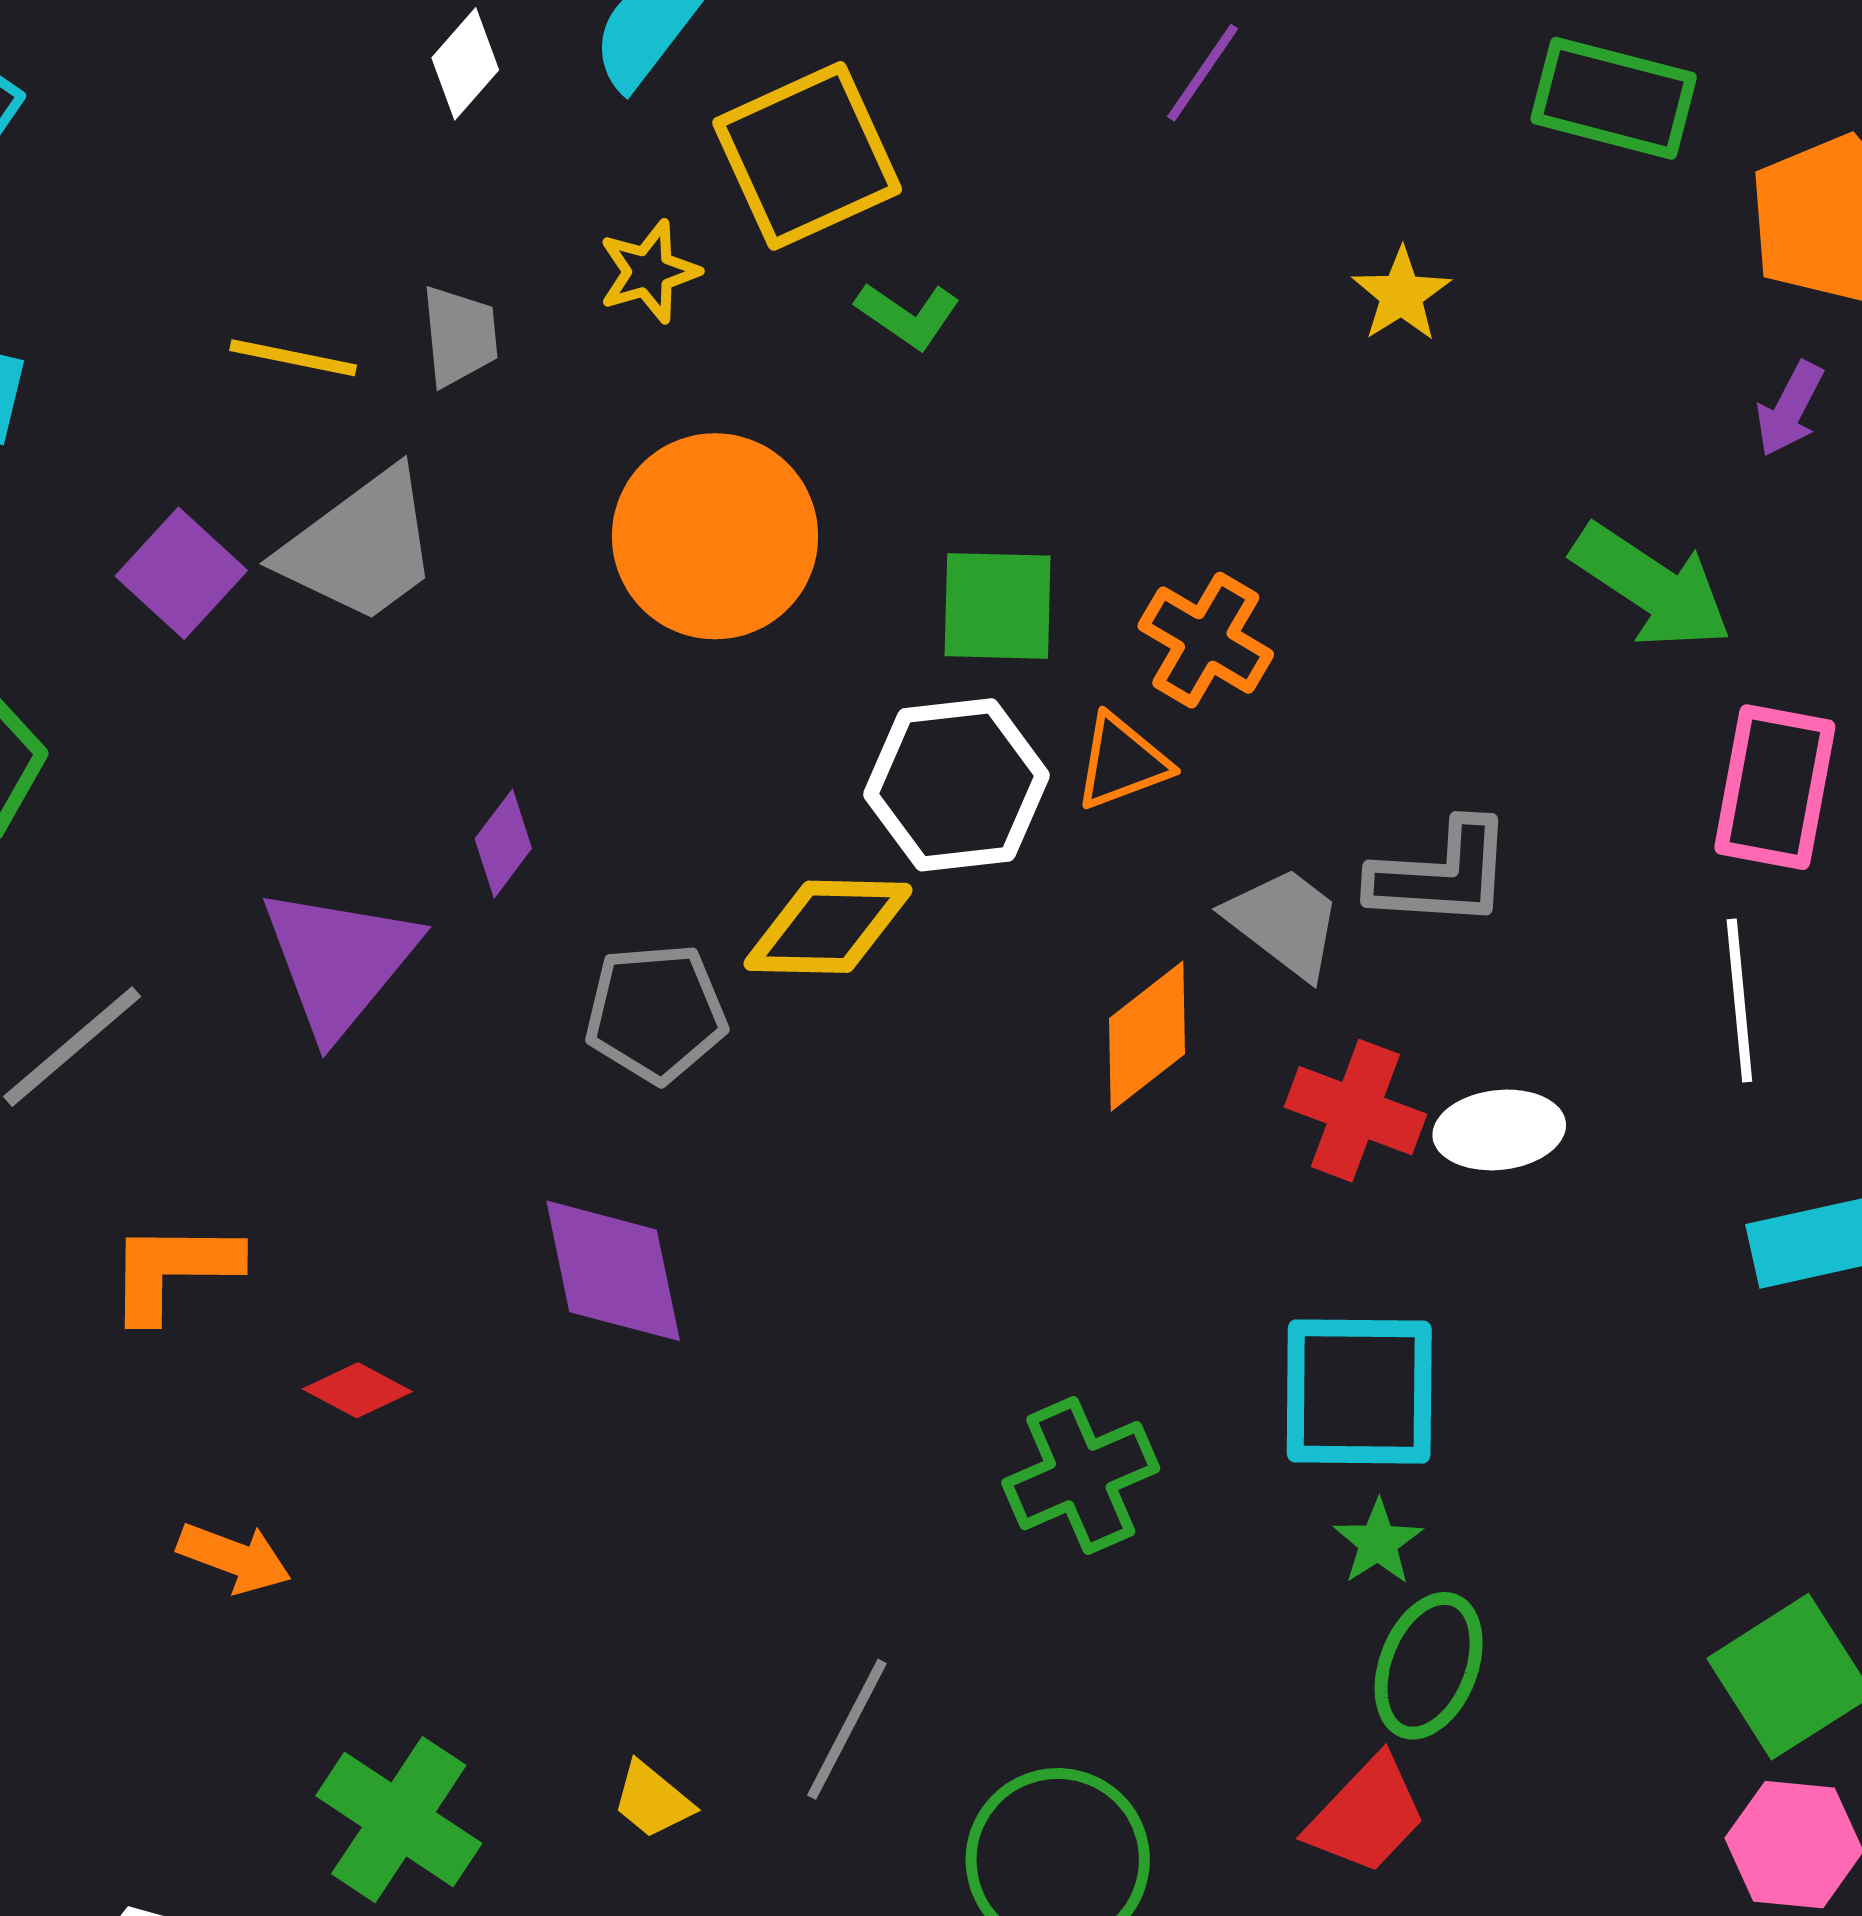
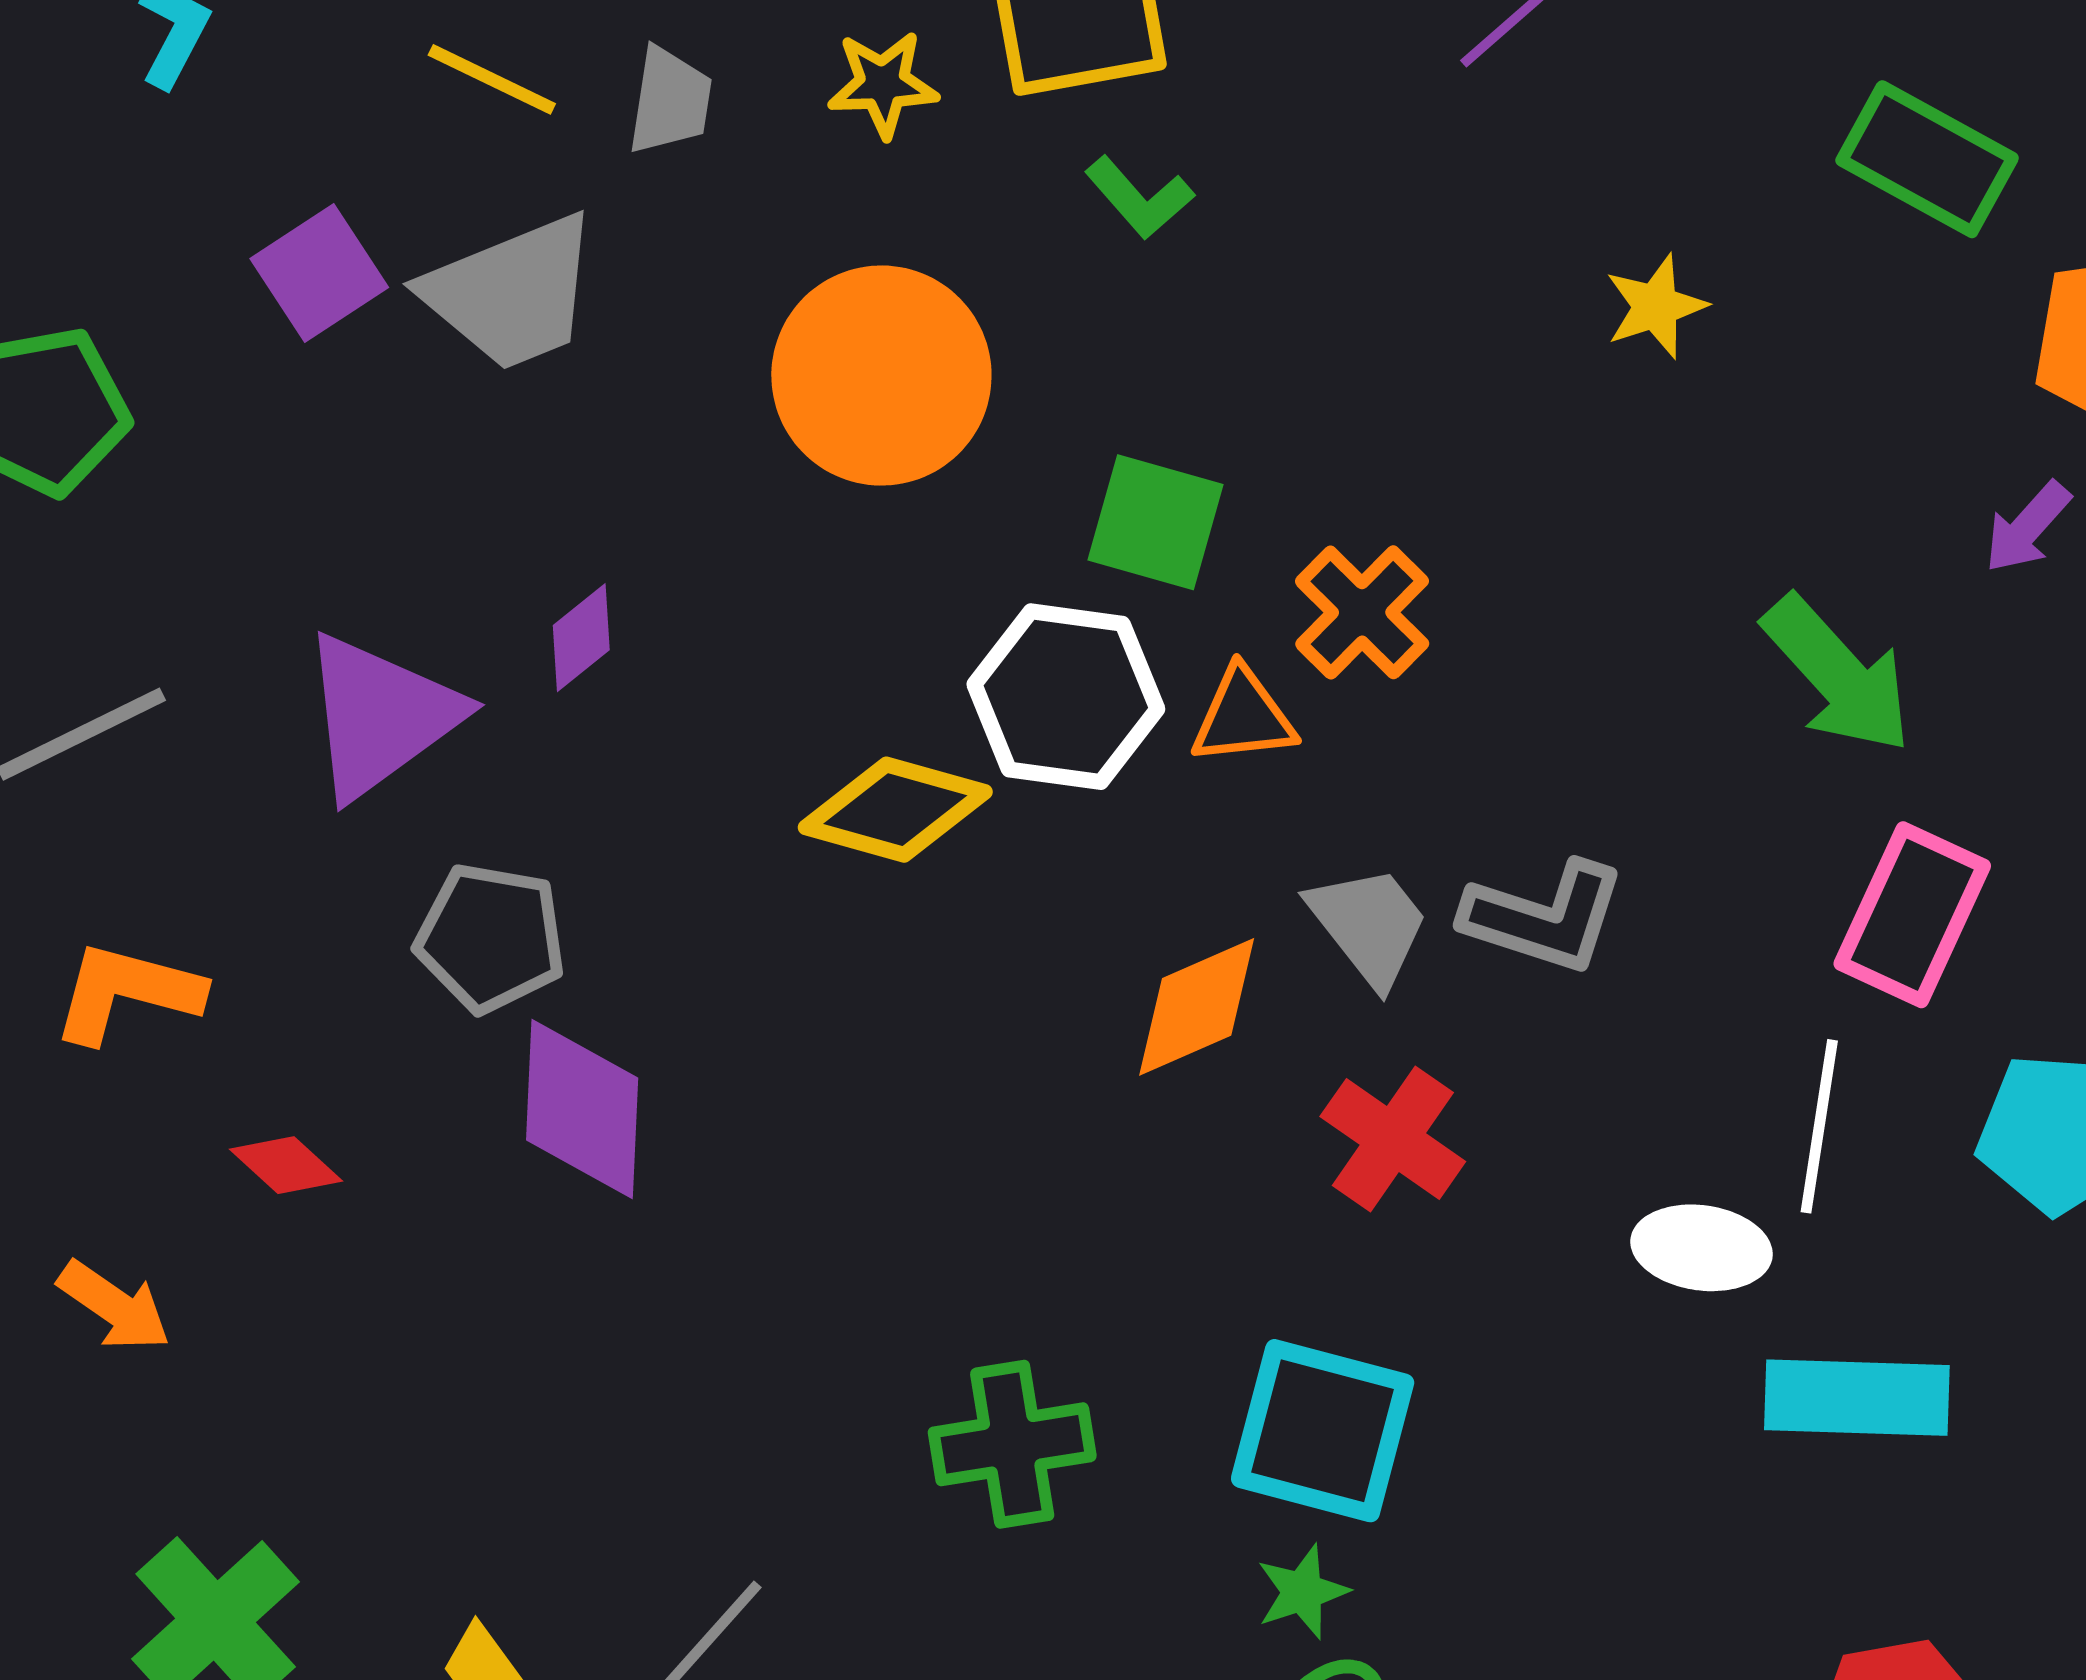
gray pentagon: (656, 1013) -> (491, 938), moved
white ellipse: (1499, 1130) -> (1702, 1248), moved

